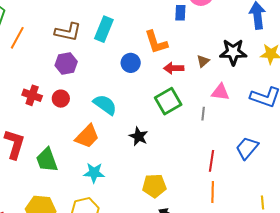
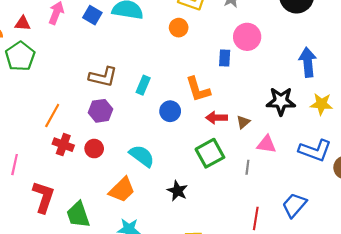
cyan rectangle: (104, 29) -> (143, 85), moved, size x0.7
orange line: (17, 38) -> (52, 116), moved
brown triangle: (203, 61) -> (243, 122), moved

